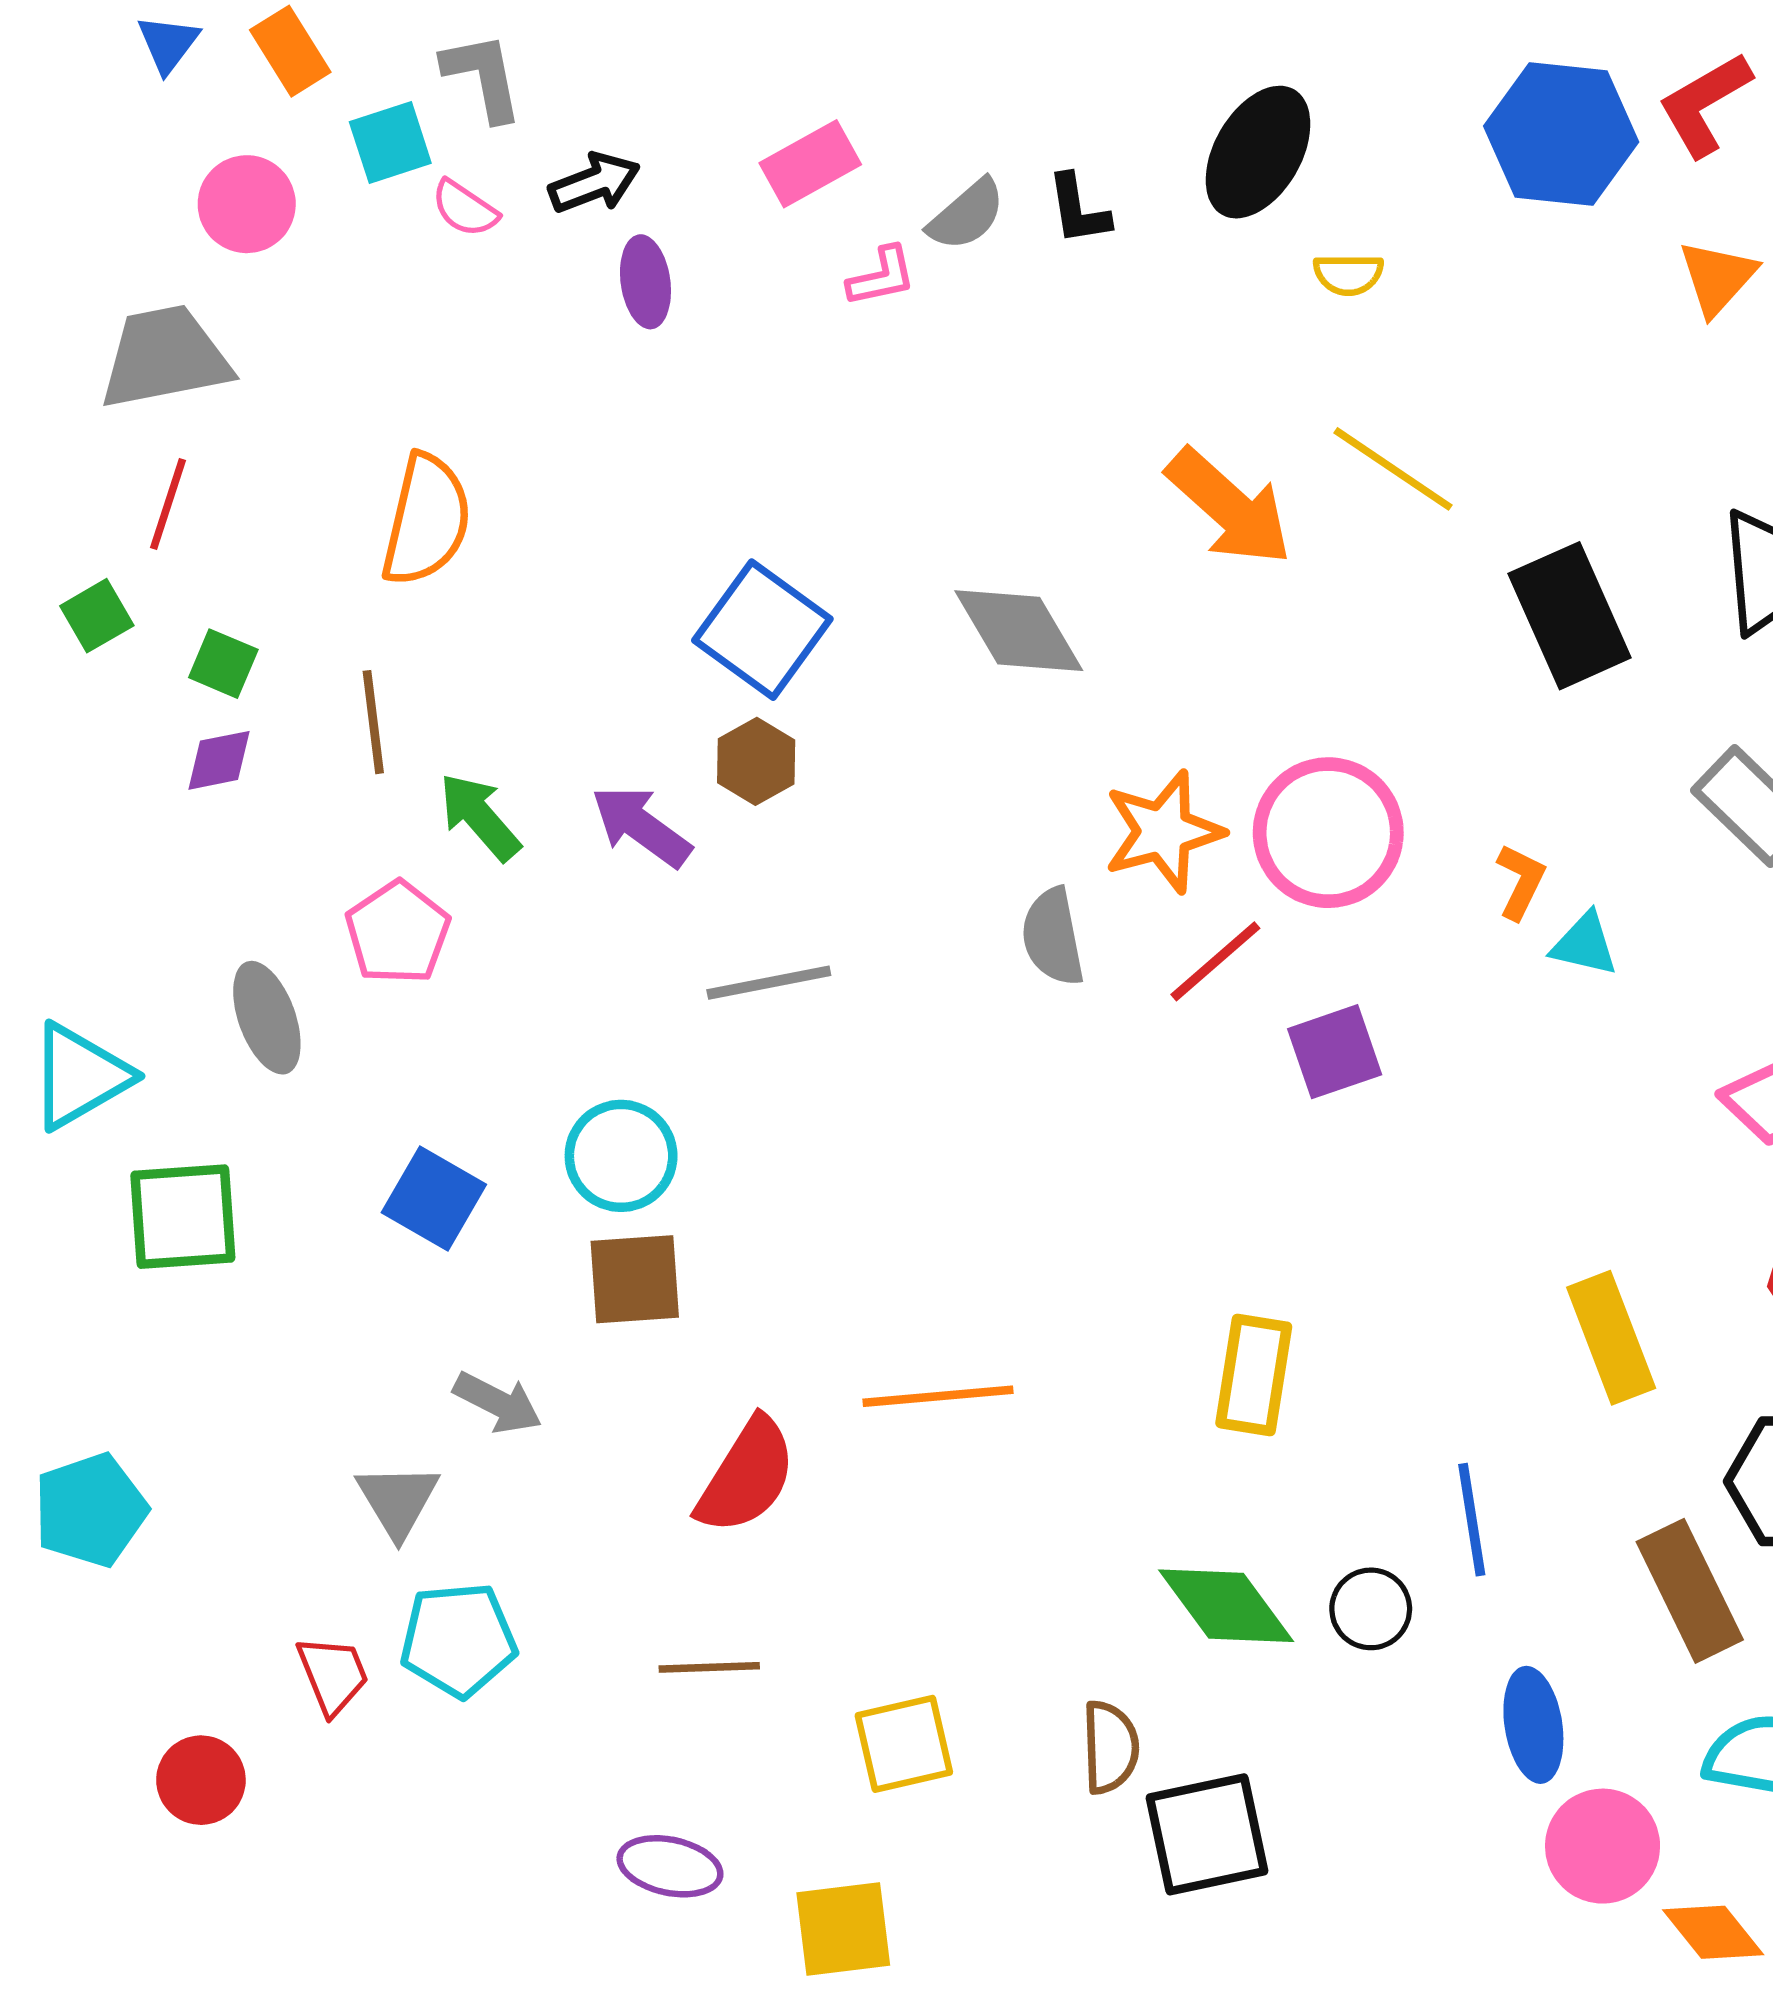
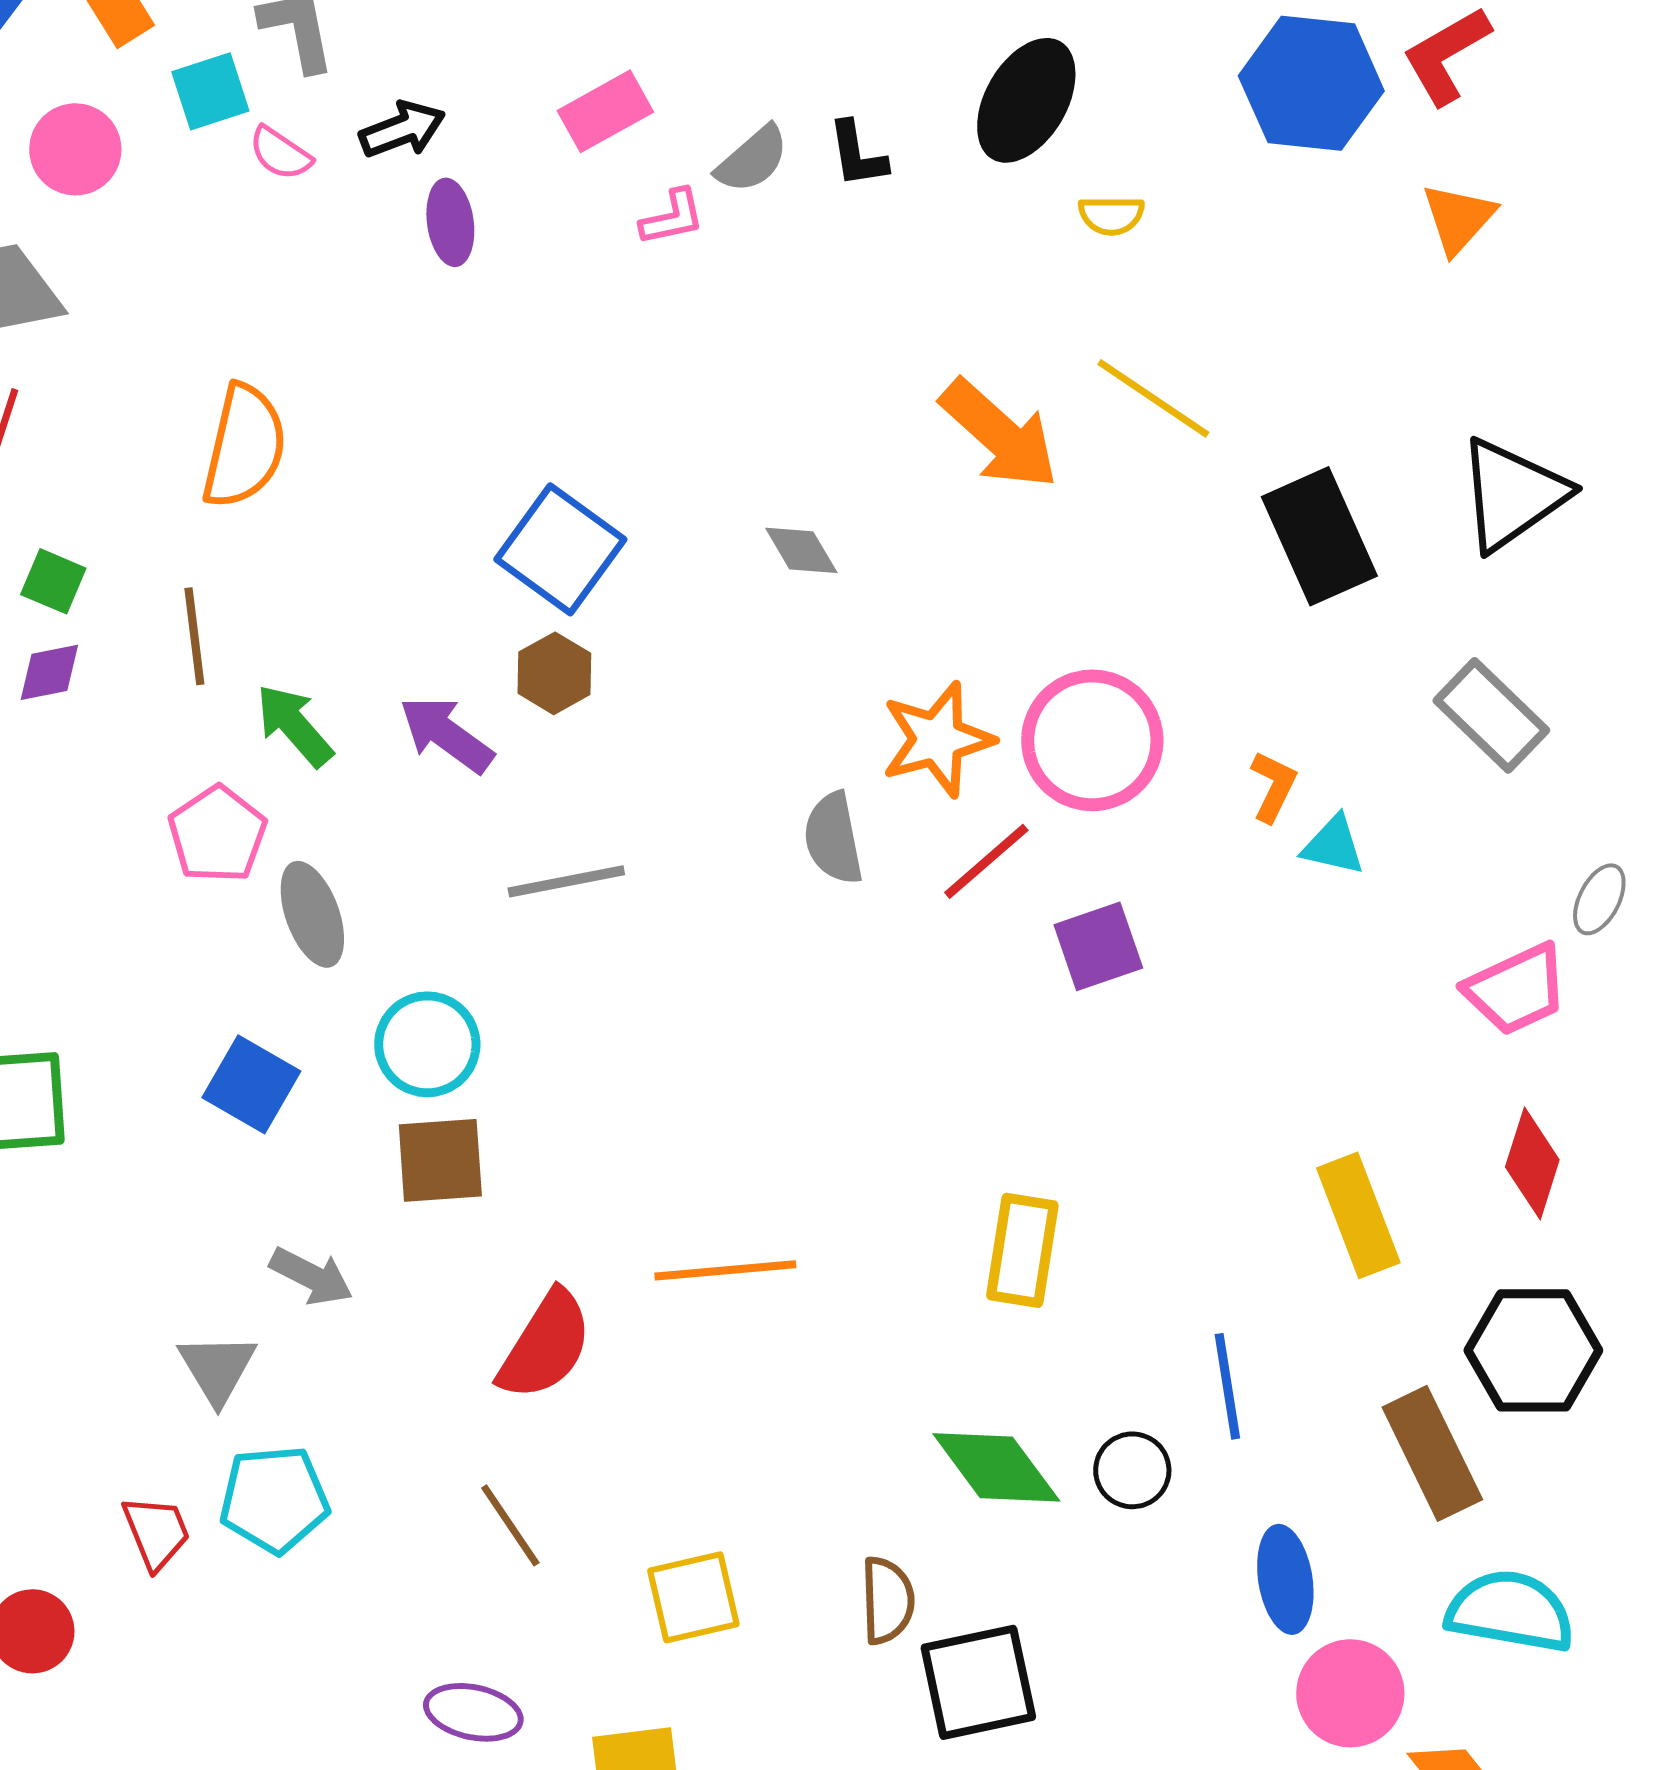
gray diamond: (1019, 631) -> (801, 550), size x0.6
gray ellipse: (267, 1018) -> (312, 914), moved
brown line: (709, 1667) -> (510, 1525), turned 58

